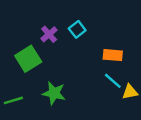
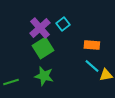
purple cross: (49, 34) -> (40, 28), size x1.5
green square: (28, 59) -> (43, 48), moved

